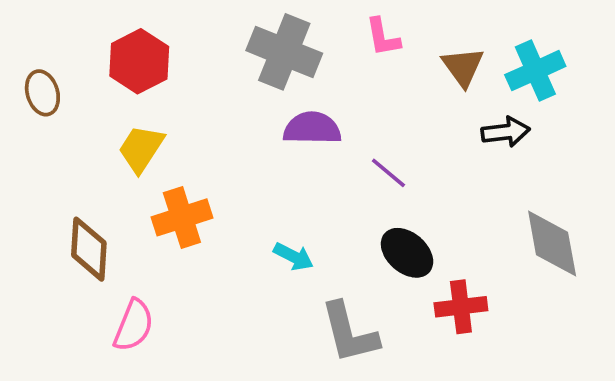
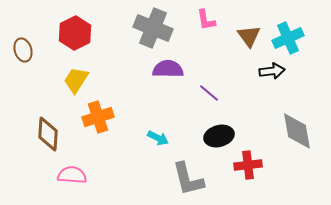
black ellipse: (407, 253) -> (219, 136), turned -56
pink semicircle: (134, 325) -> (72, 175), turned -108

